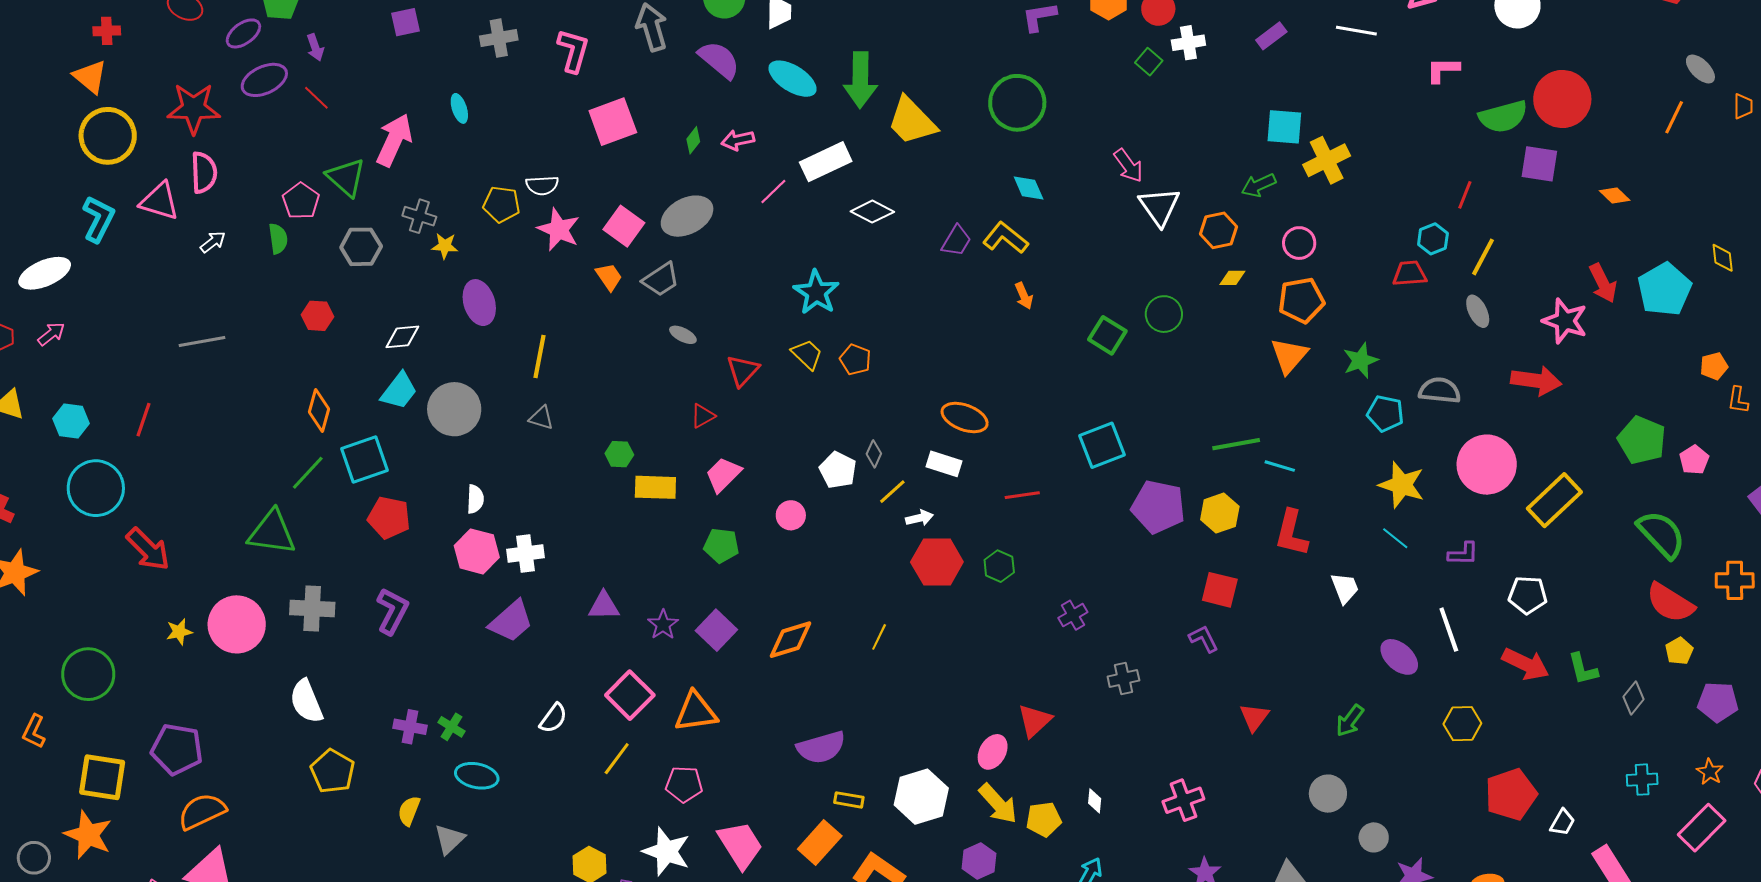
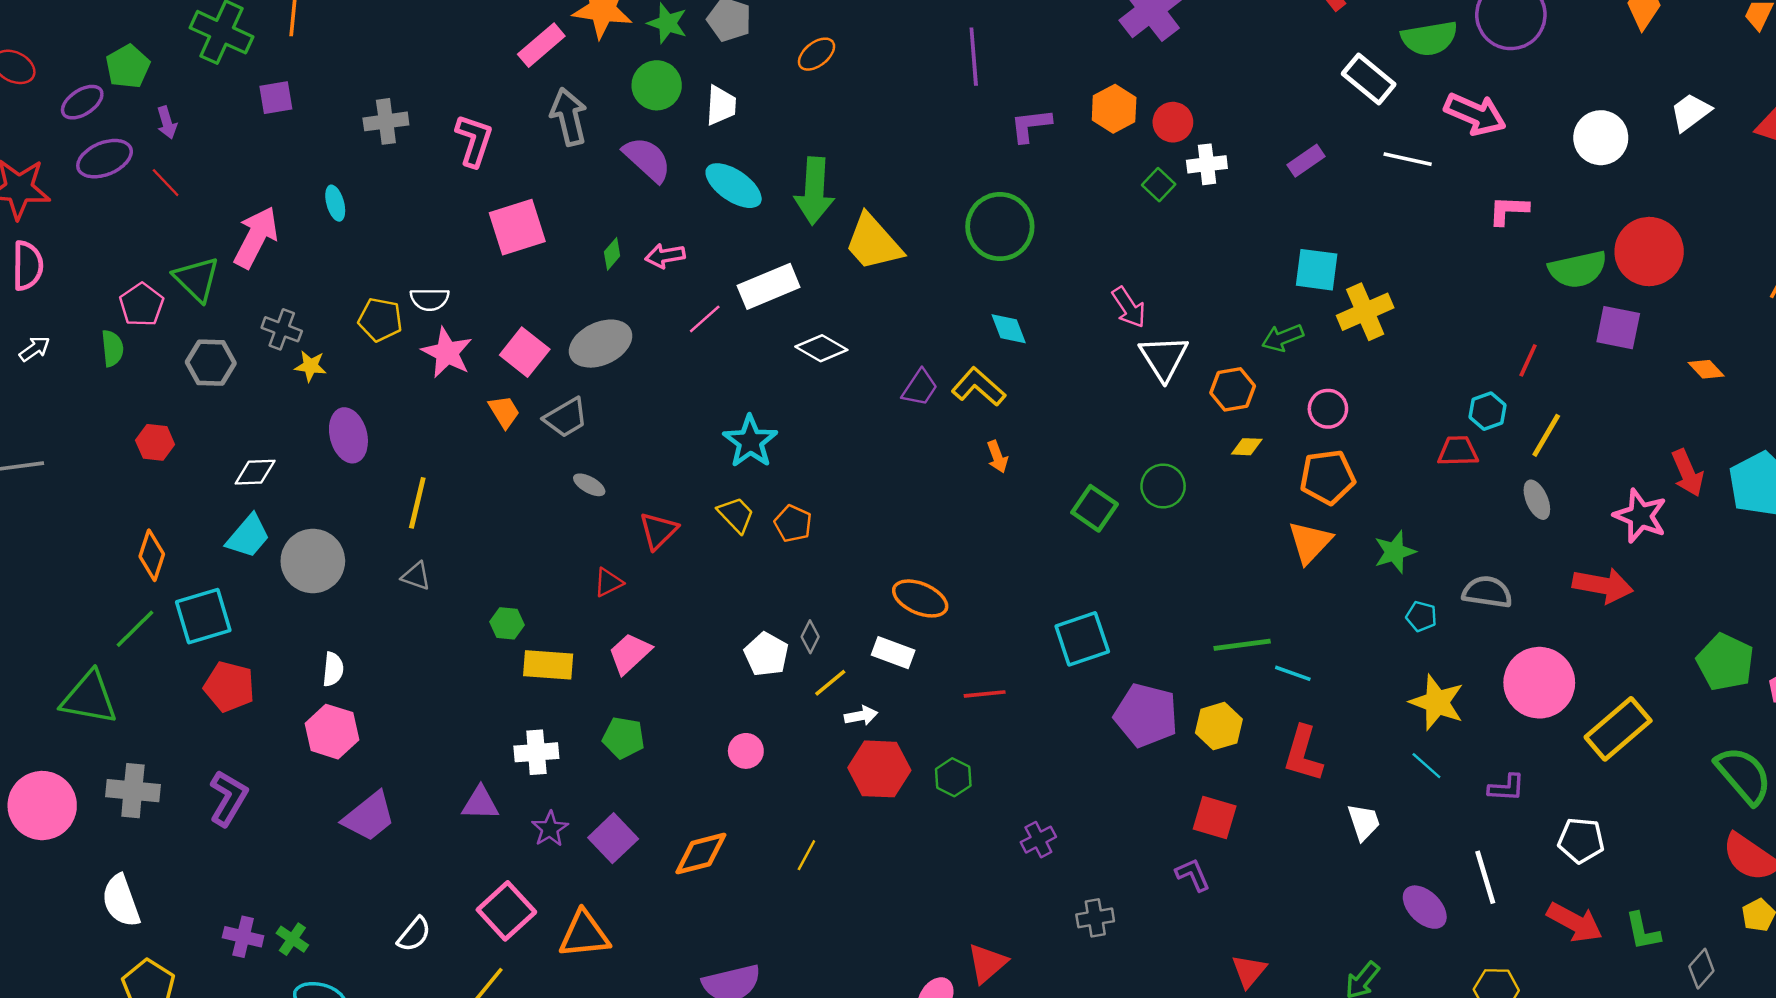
cyan pentagon: (1385, 413) -> (1421, 616), size x0.7
pink circle: (791, 515) -> (746, 751), moved
white cross: (526, 554) -> (536, 752), moved

